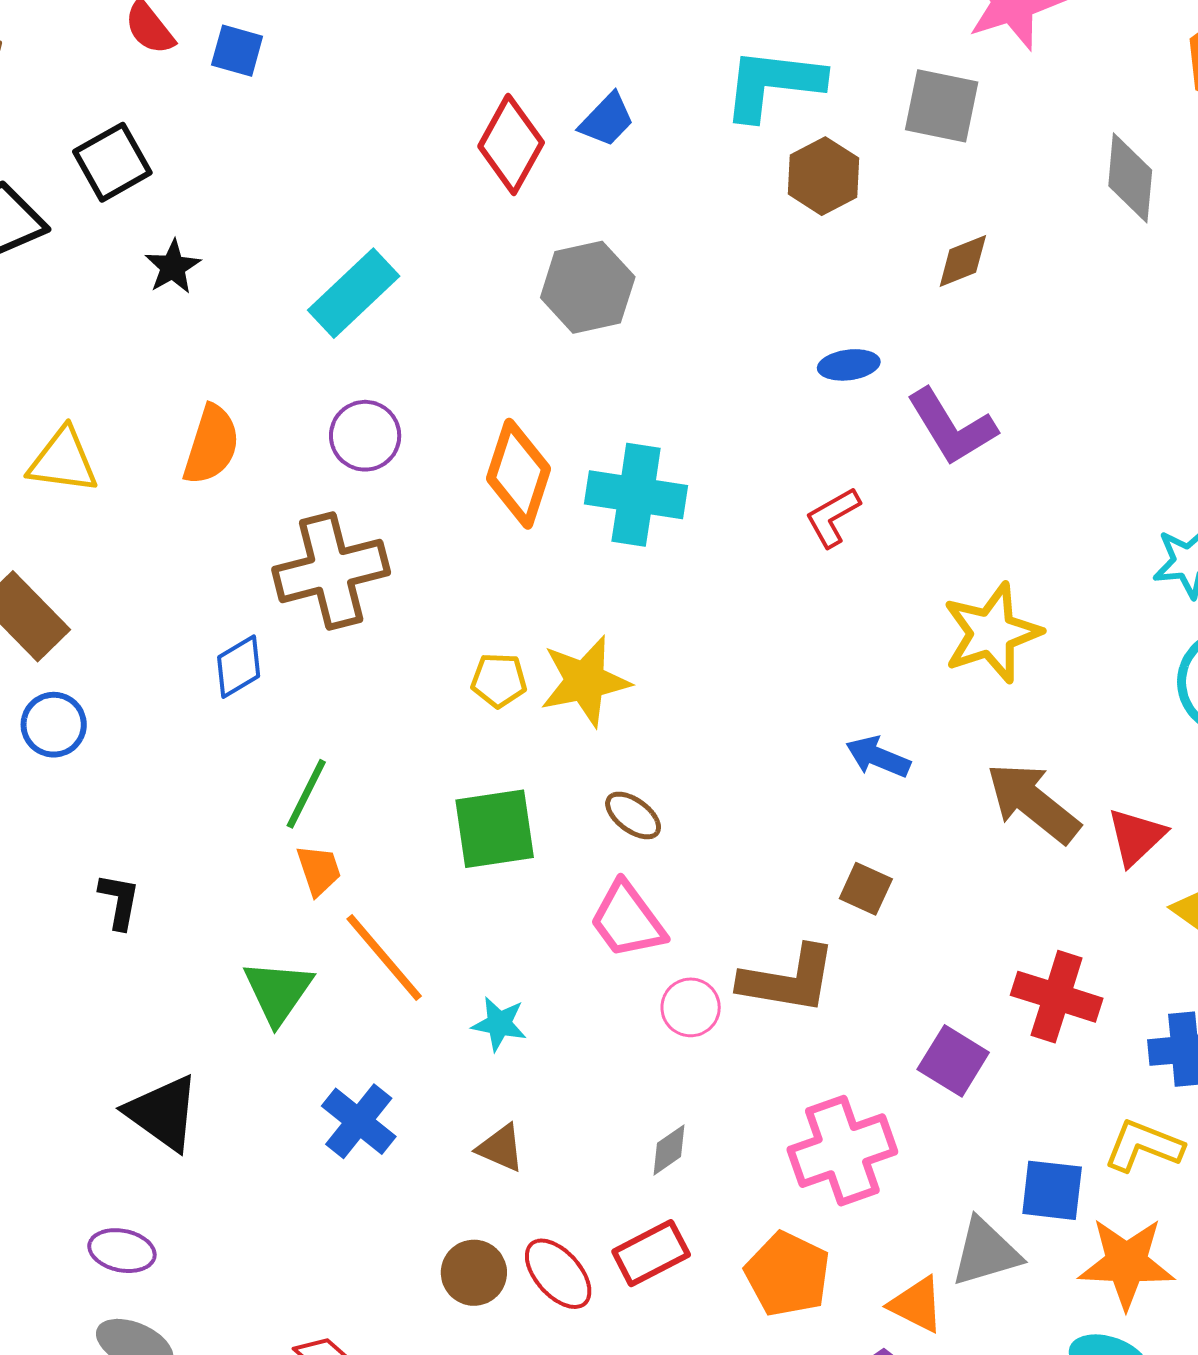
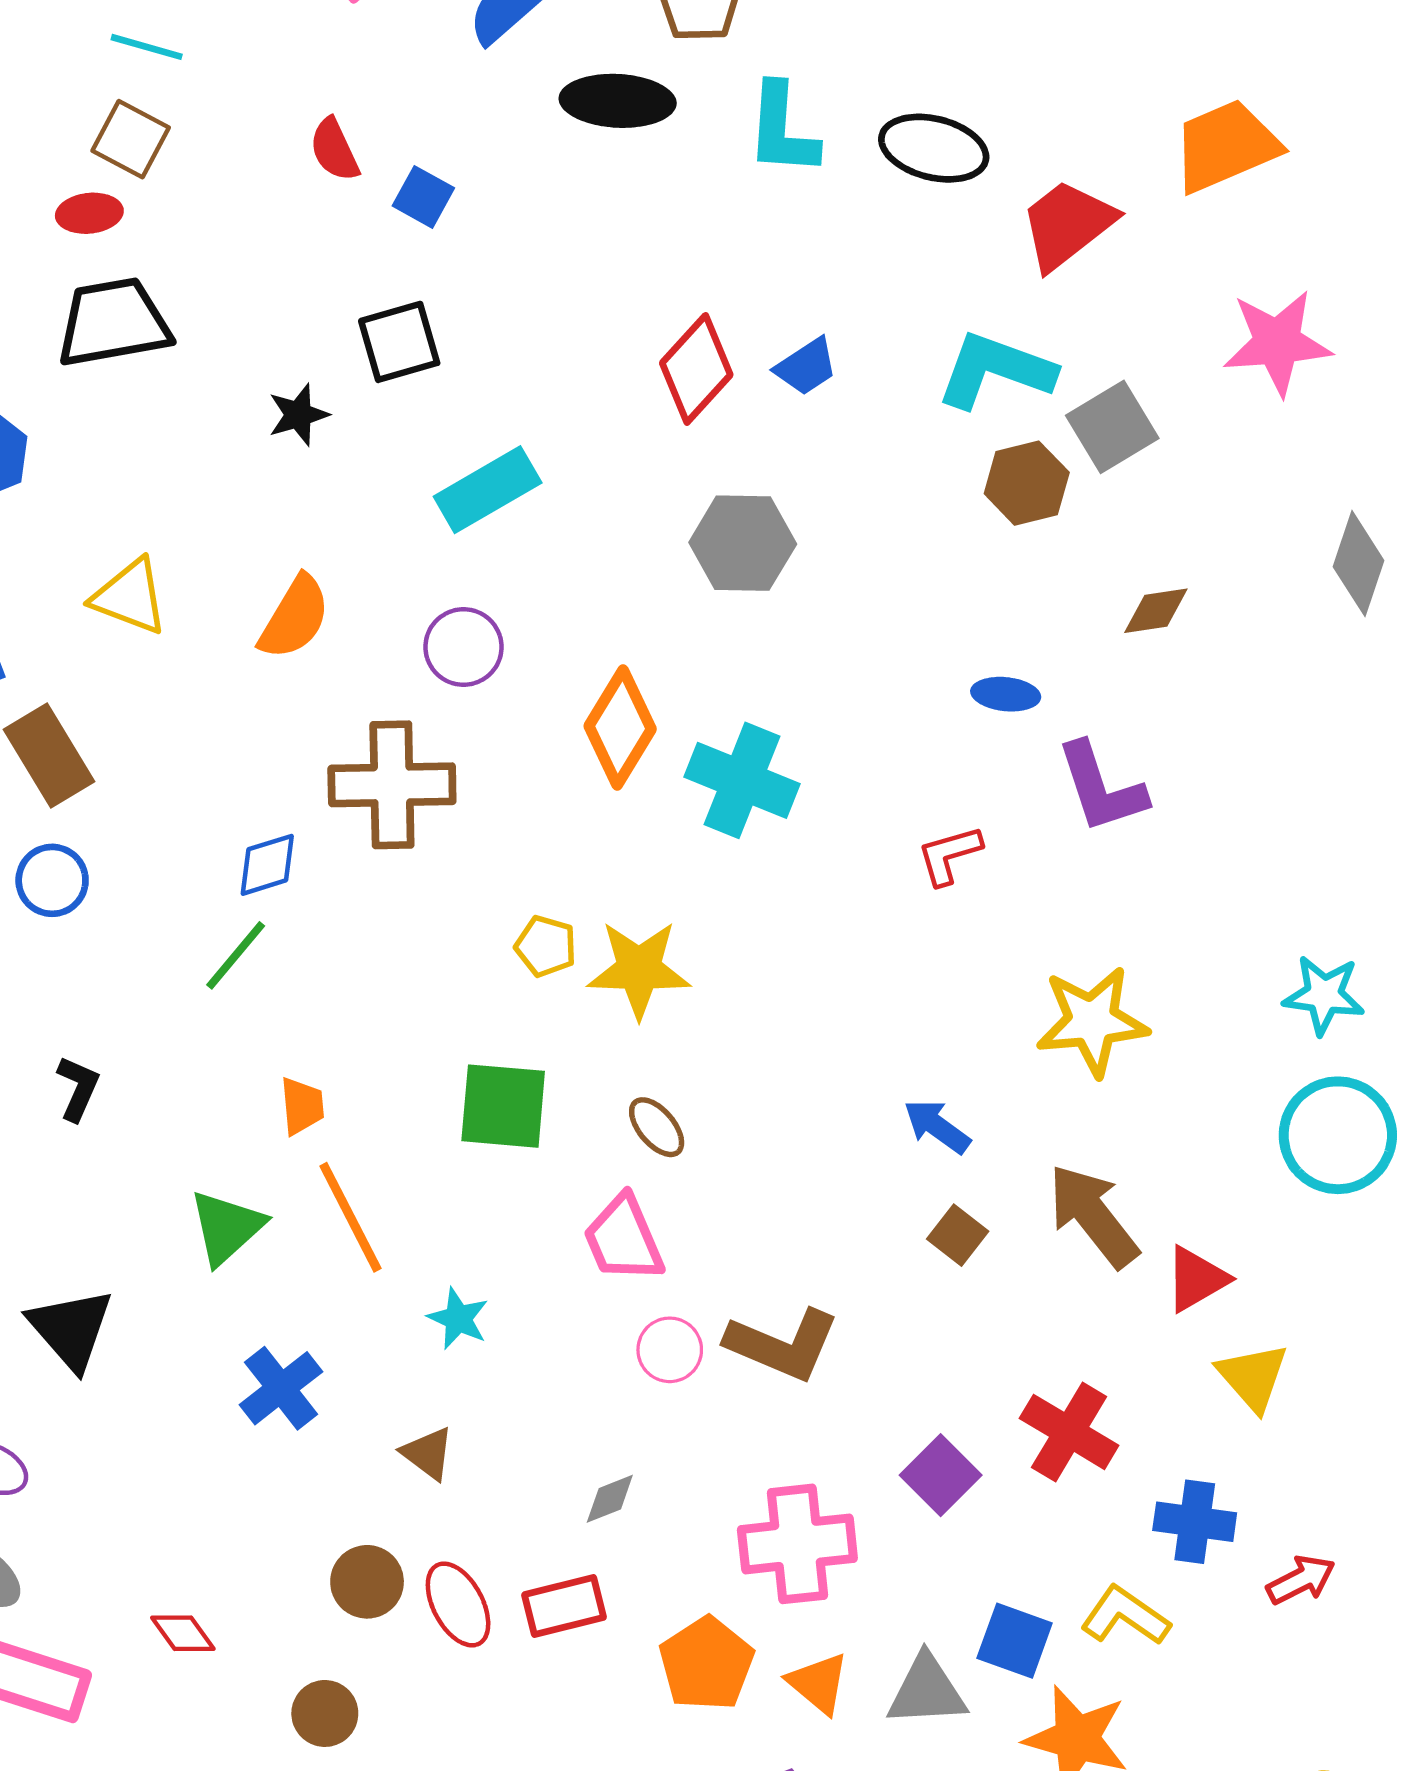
gray square: (942, 106) -> (1112, 427), moved, turned 34
black square: (112, 162) -> (399, 342), moved
green line: (306, 794) -> (236, 955), moved
brown square: (866, 889) -> (958, 1235), moved
orange triangle: (917, 1305) -> (818, 1683), moved

